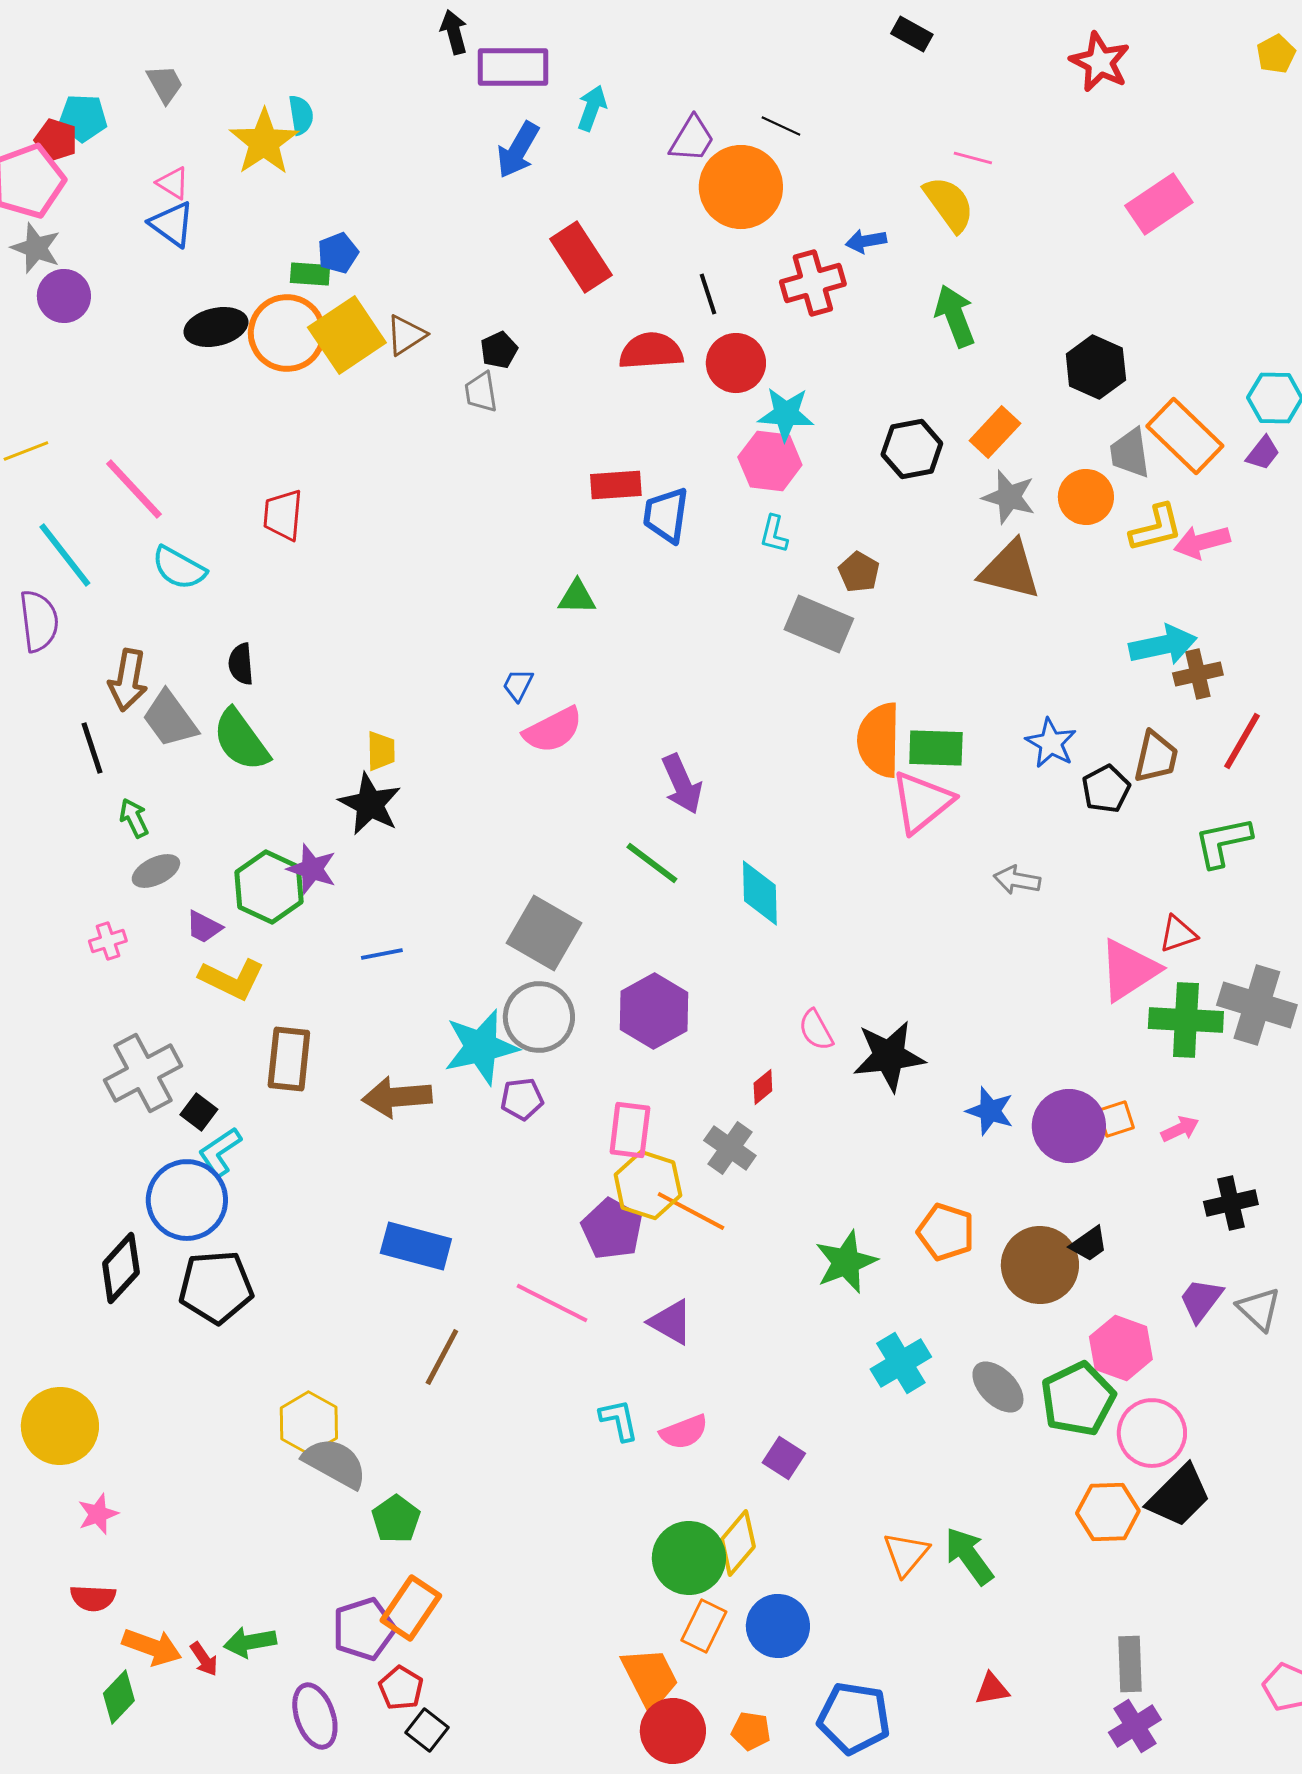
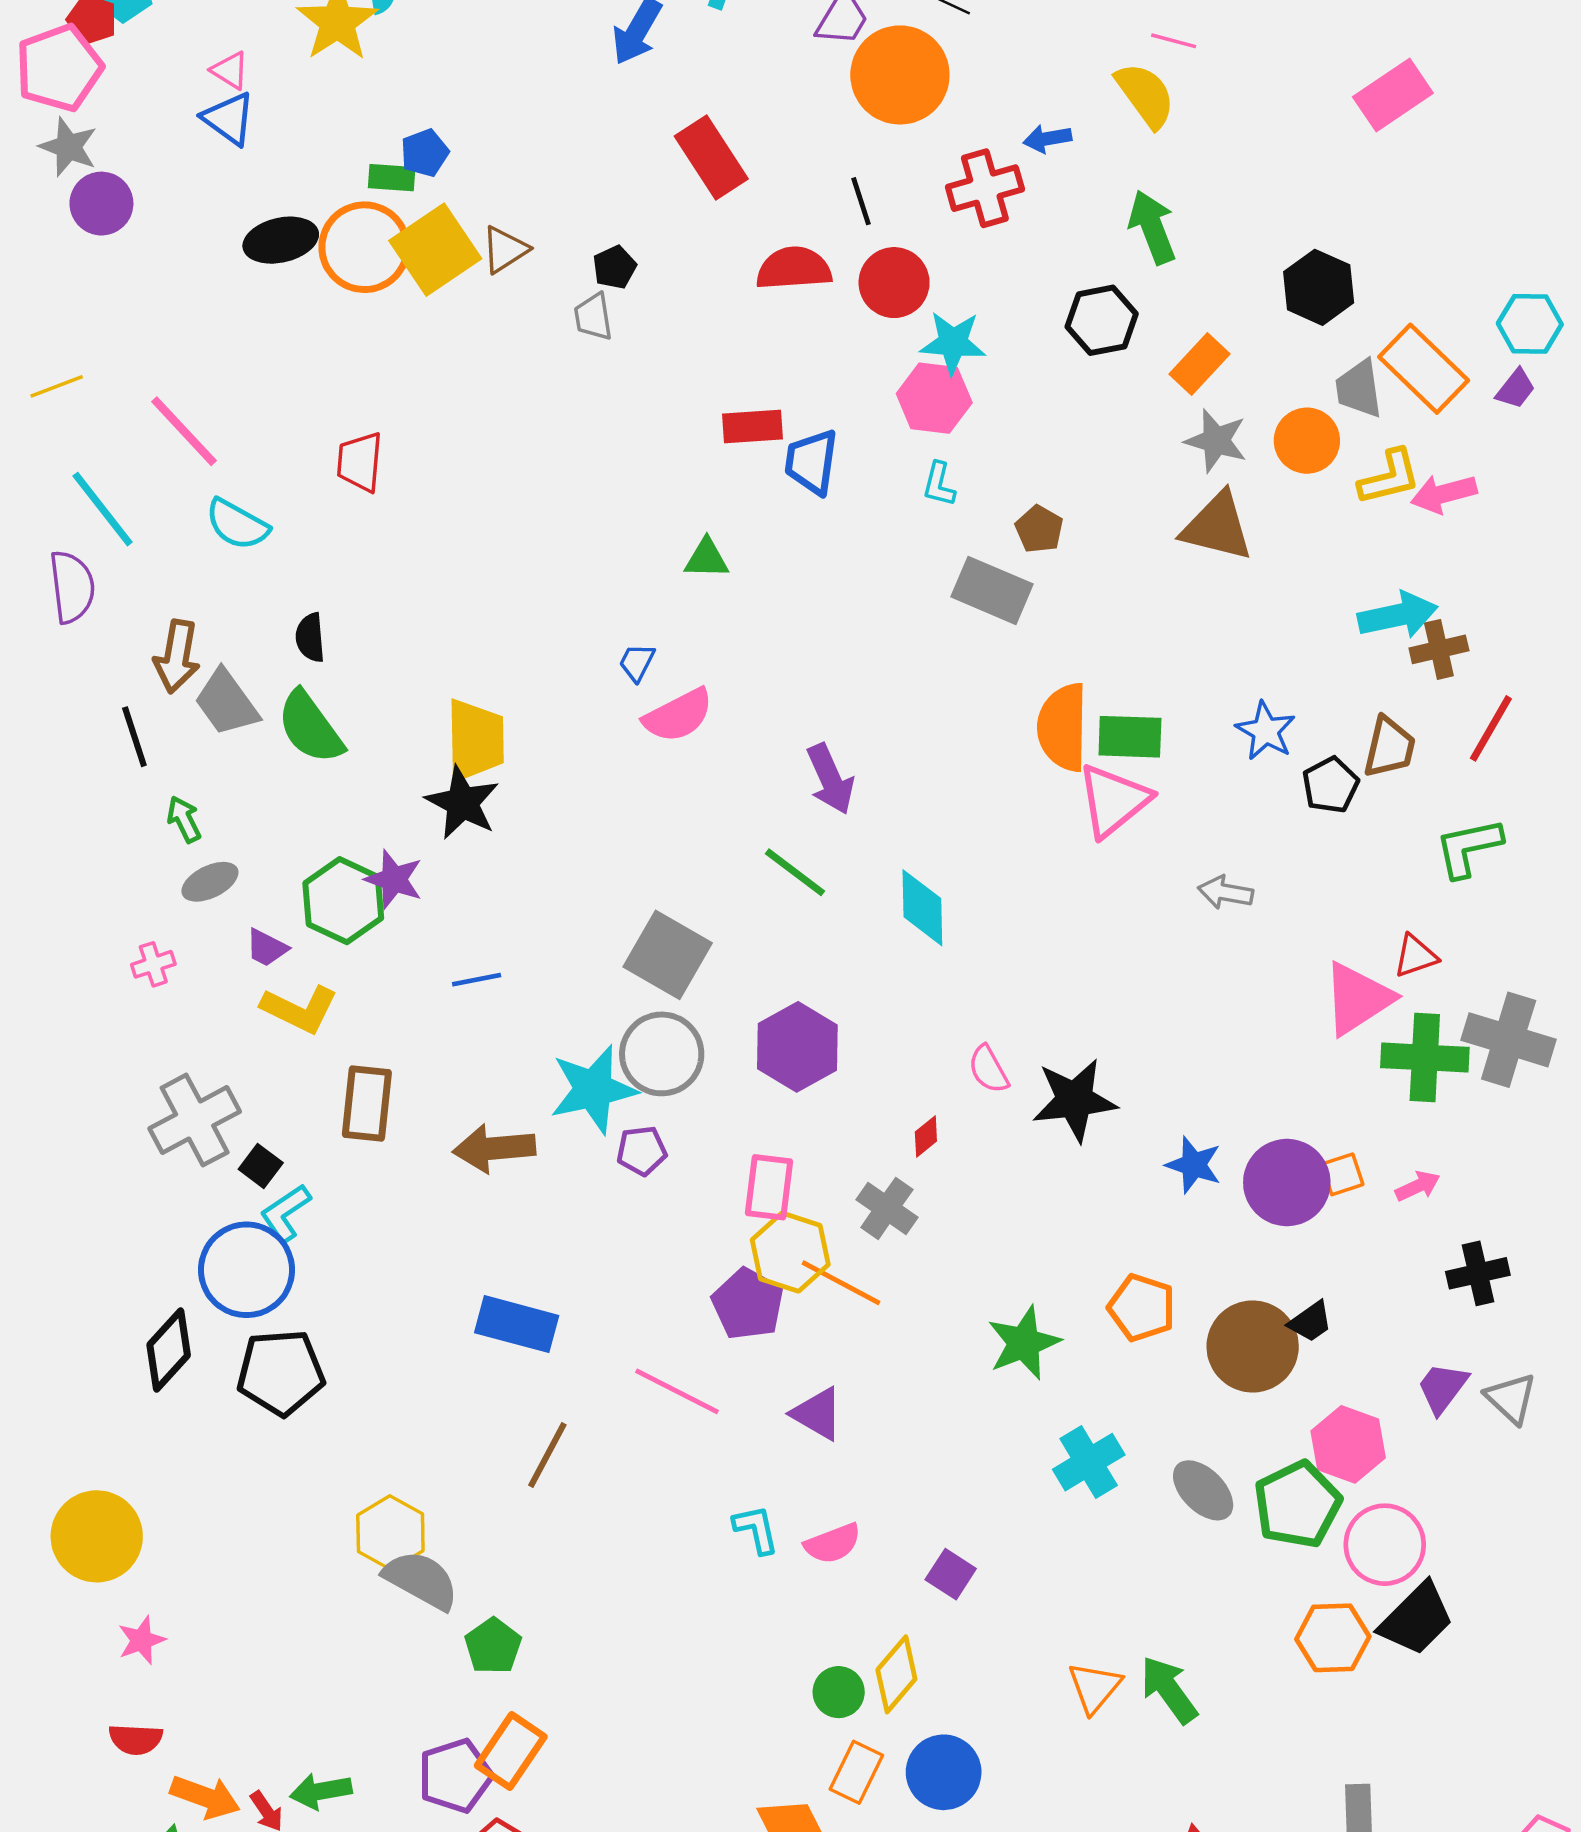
black hexagon: (912, 449) -> (1102, 320), moved
yellow trapezoid: (381, 751) -> (475, 740), size x1.8
green circle: (689, 1558) -> (839, 1692), size x0.6

